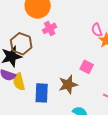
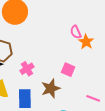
pink cross: (50, 28) -> (27, 69), moved

